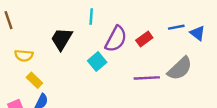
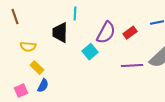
cyan line: (91, 17) -> (75, 14), moved
black trapezoid: (62, 39) -> (60, 33), turned -30

